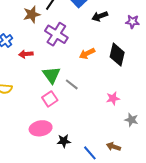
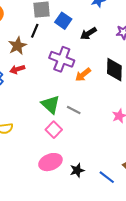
purple cross: (56, 34) -> (62, 59), moved
red arrow: (26, 54) -> (17, 69), moved

